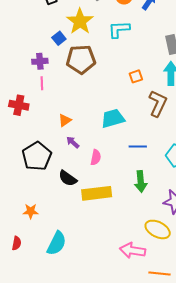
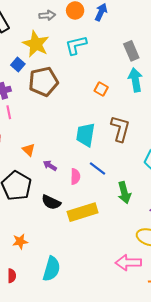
orange square: (136, 76) -> (101, 89), turned -32
brown L-shape: (158, 103) -> (120, 129), moved
cyan trapezoid: (113, 118) -> (85, 135), turned -55
orange triangle: (65, 120) -> (29, 150), moved, turned -32
blue line: (138, 146) -> (98, 169), moved, turned 48

